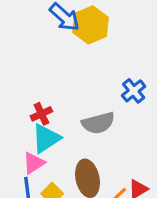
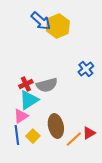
gray semicircle: (98, 123) -> (47, 85), moved

